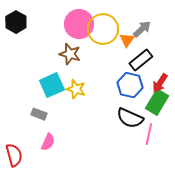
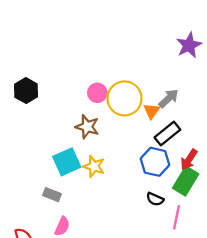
pink circle: (79, 24) -> (97, 93), size x0.6
black semicircle: (130, 118) -> (155, 199), size x0.6

